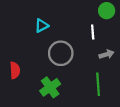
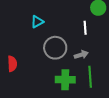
gray arrow: (107, 54) -> (81, 55), moved
green cross: (50, 87) -> (65, 80), moved, turned 36

